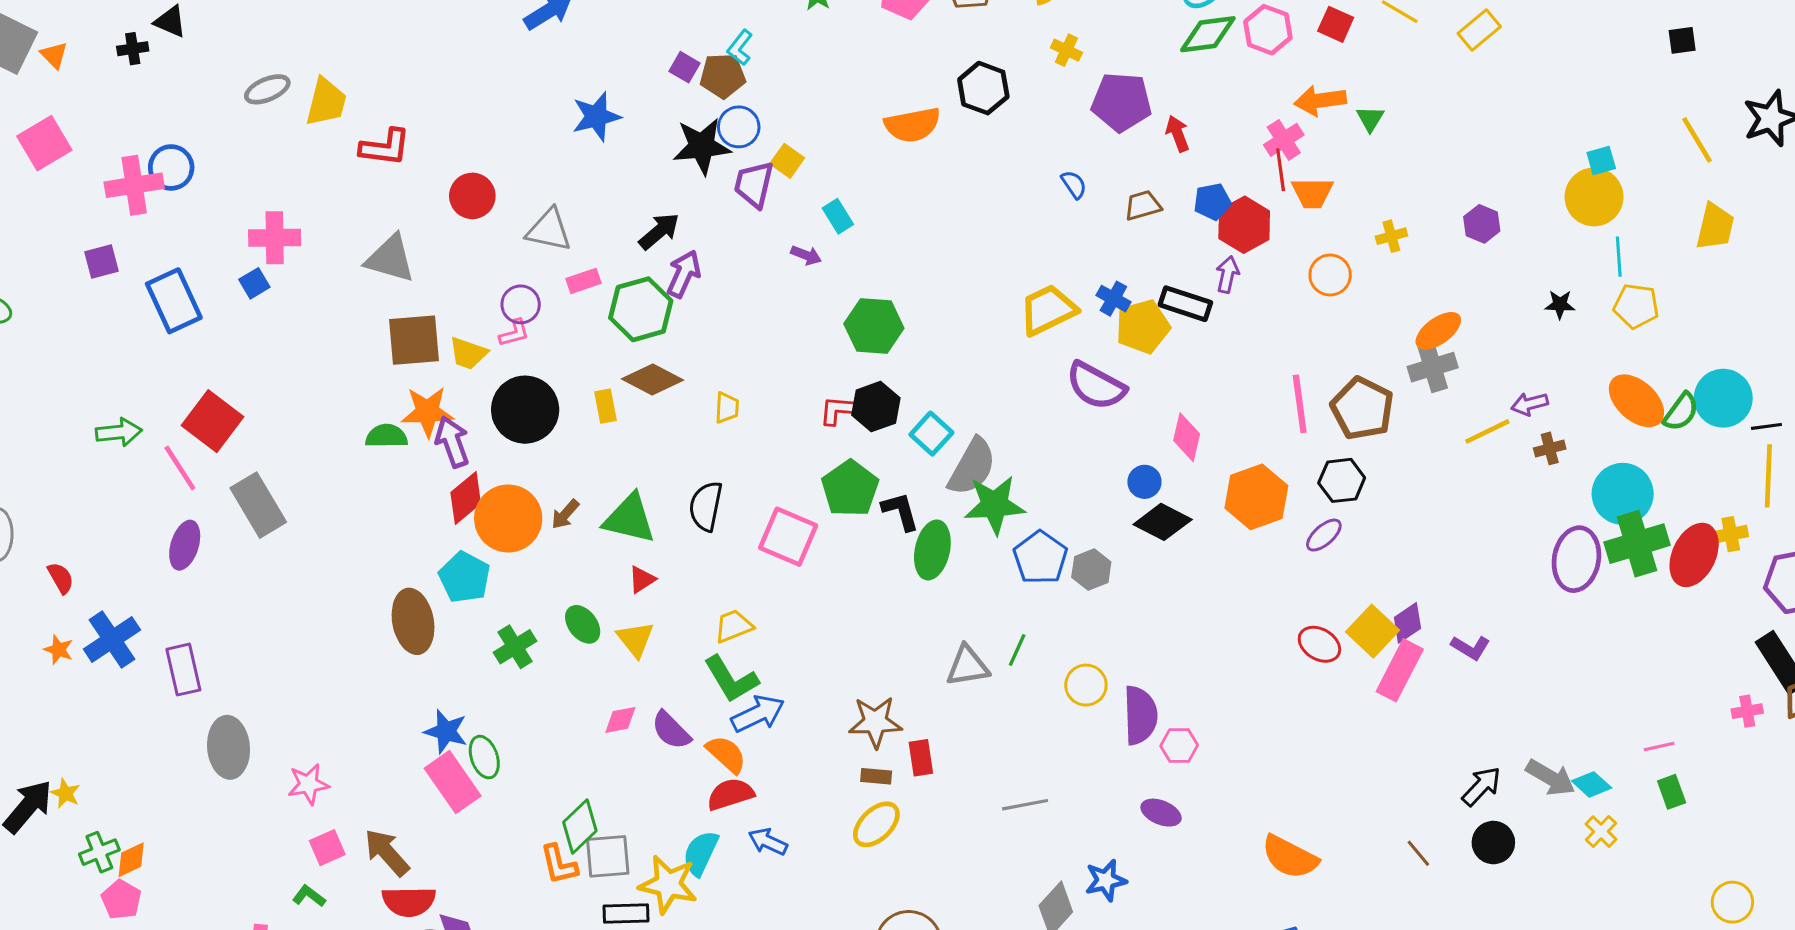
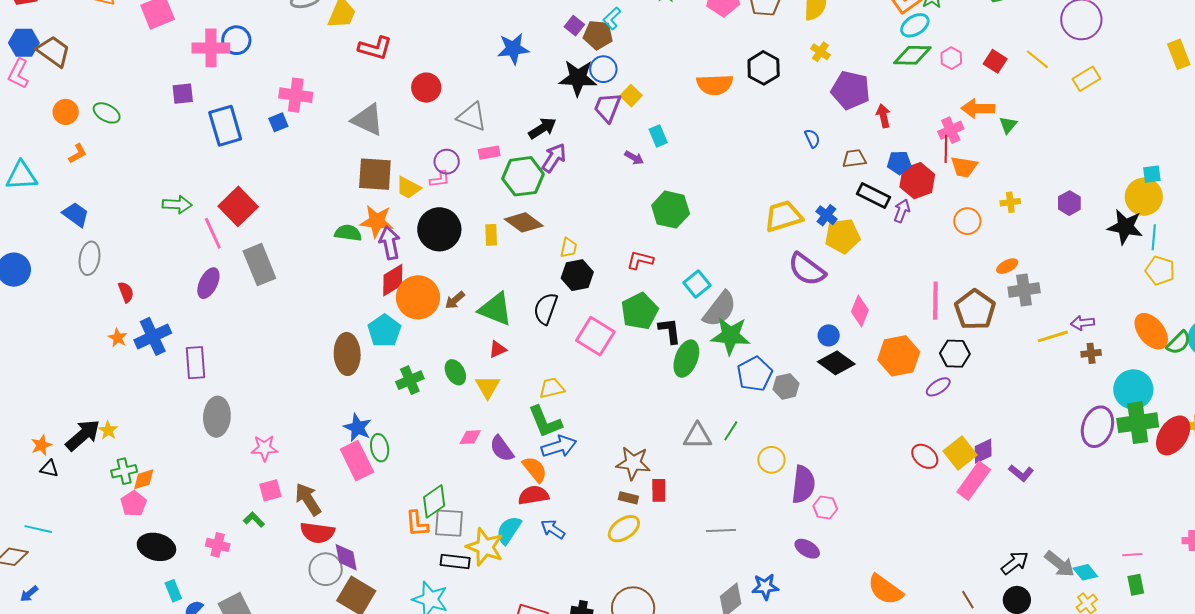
pink hexagon: (1268, 30) -> (951, 58), size x0.7
black rectangle: (1185, 304) -> (873, 195), moved
black star: (1560, 304) -> (1125, 227), moved, size x1.8
orange ellipse: (1438, 331) -> (1007, 266), moved, size x0.7
black hexagon: (876, 407) -> (577, 275), moved

